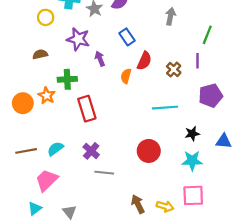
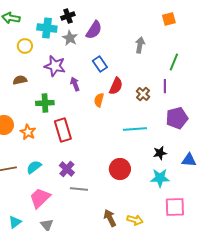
orange star: (47, 96) -> (28, 132), moved
pink trapezoid: (47, 180) -> (40, 198), moved
pink square: (193, 195) -> (175, 207), moved

